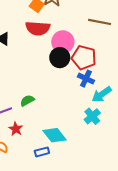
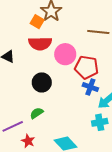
black circle: (60, 58) -> (42, 82), moved
cyan cross: (92, 116) -> (100, 122), turned 35

